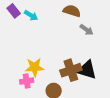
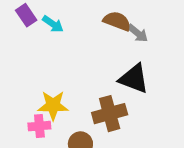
gray arrow: (86, 30) -> (138, 33), moved
black triangle: (87, 70) -> (134, 79), moved

